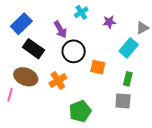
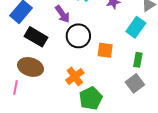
orange cross: (58, 80) -> (75, 76), moved
gray square: (123, 101) -> (135, 83), turned -36

